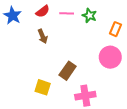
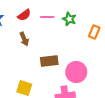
pink circle: (110, 57) -> (76, 72), moved
brown rectangle: (68, 71) -> (49, 61), moved, turned 48

